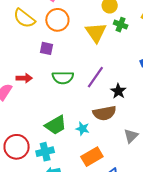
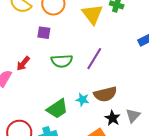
red arrow: (24, 78) -> (23, 64), turned 133
black star: (118, 91) -> (113, 118), moved
cyan star: (83, 129) -> (82, 100), moved

